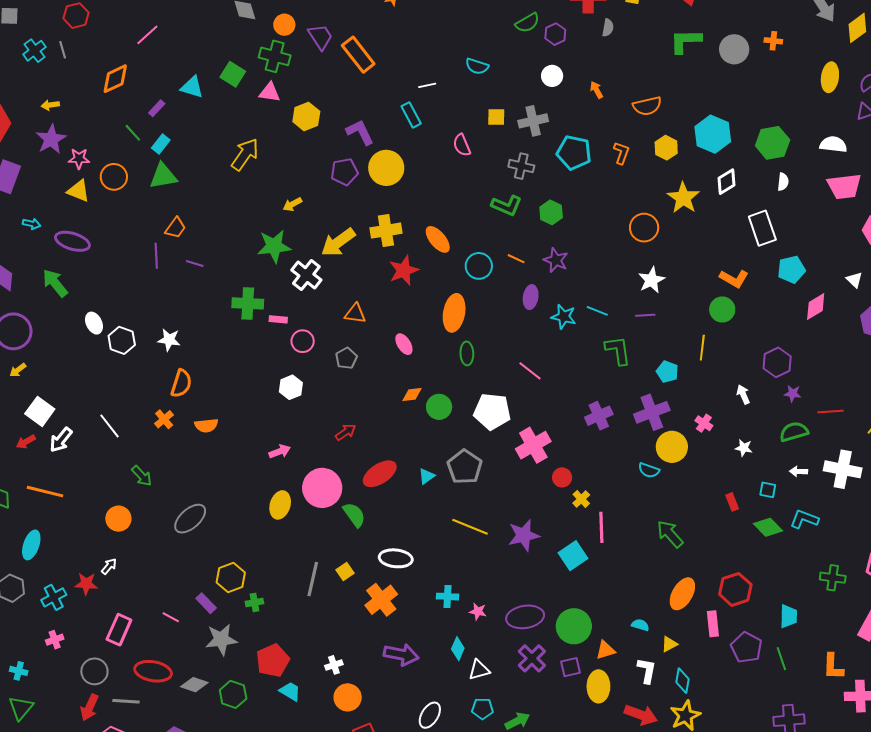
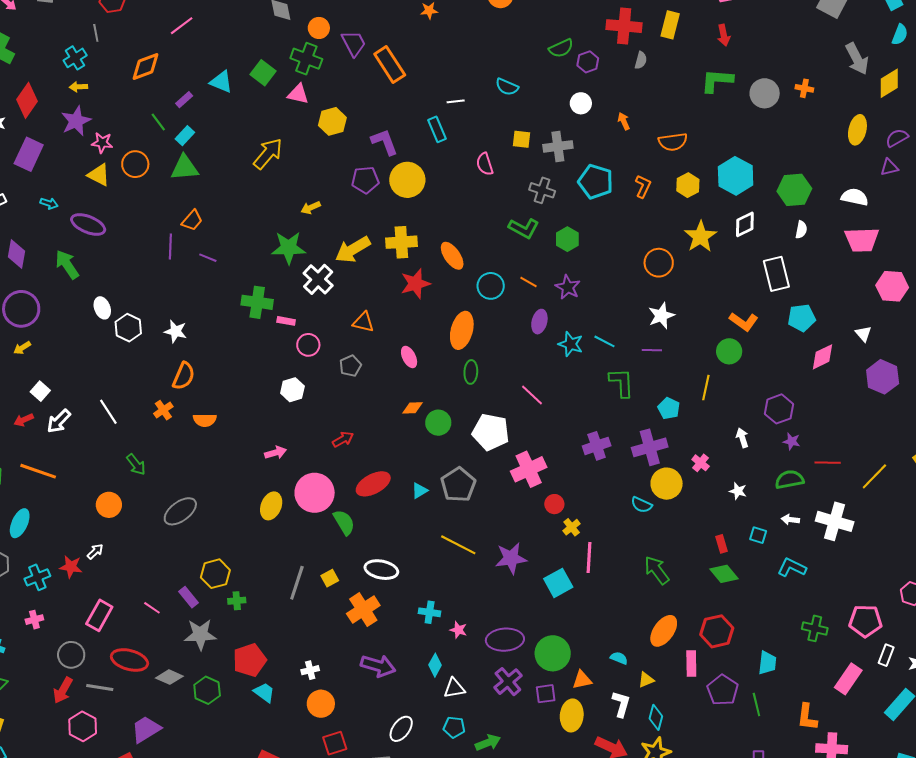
cyan cross: (35, 51) -> (75, 58), moved
white square: (40, 411) -> (40, 391), size x0.7
green diamond: (768, 527) -> (724, 574), moved

